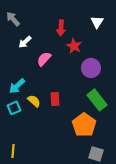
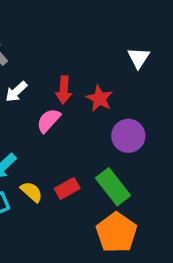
red arrow: (61, 28) -> (64, 90), moved
red rectangle: (55, 99) -> (67, 188), turned 64
green rectangle: (97, 100) -> (113, 187), moved

